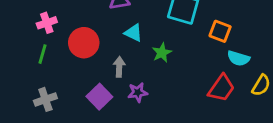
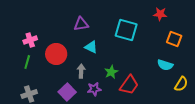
orange square: (220, 31) -> (174, 39), moved
green star: (162, 53) -> (111, 72), moved
red trapezoid: (221, 88) -> (129, 85), moved

